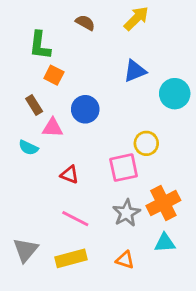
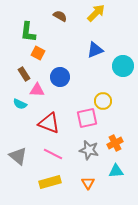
red triangle: (70, 175) -> (49, 123), size x1.6
orange cross: (163, 203) -> (115, 143), size x0.7
gray star: (126, 213) -> (89, 150), turned -30
gray triangle: (26, 250) -> (18, 156), moved, turned -30
orange triangle: (125, 260) -> (88, 183), turned 40

